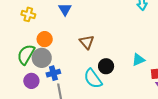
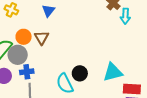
brown triangle: (87, 42) -> (42, 38), moved
cyan triangle: (138, 60) -> (113, 72), size x1.5

